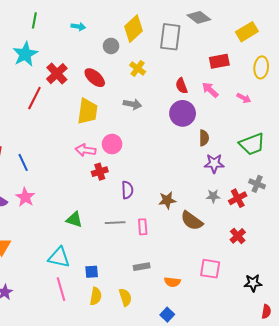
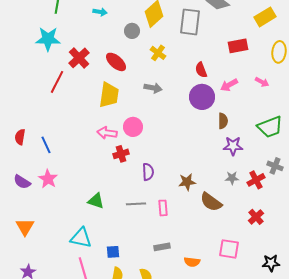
cyan star: (25, 54) -> (48, 39), turned 30
pink arrow: (210, 90) -> (229, 85), moved, turned -72

